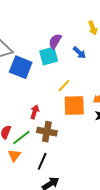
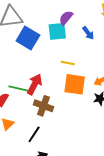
yellow line: (64, 86) -> (68, 63), turned 48
red arrow: (35, 112) -> (35, 84), size x1.5
green line: (21, 137) -> (18, 89), moved, turned 42

